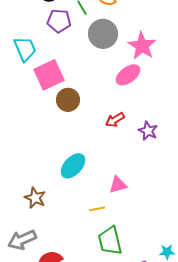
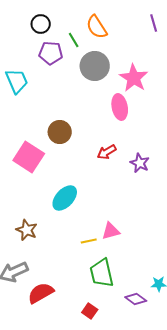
pink square: (49, 75) -> (29, 157), moved, turned -32
pink ellipse: (128, 75) -> (120, 107), turned -65
pink triangle: (118, 185) -> (111, 231), moved

